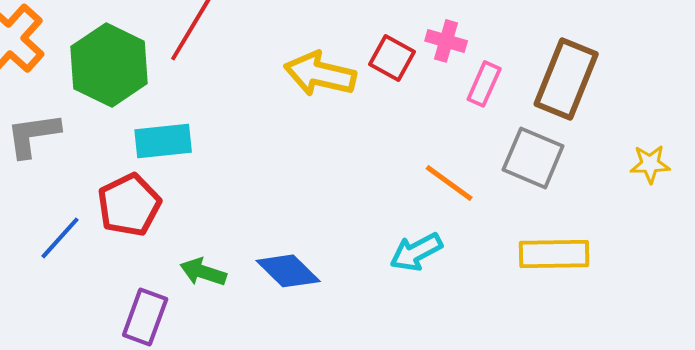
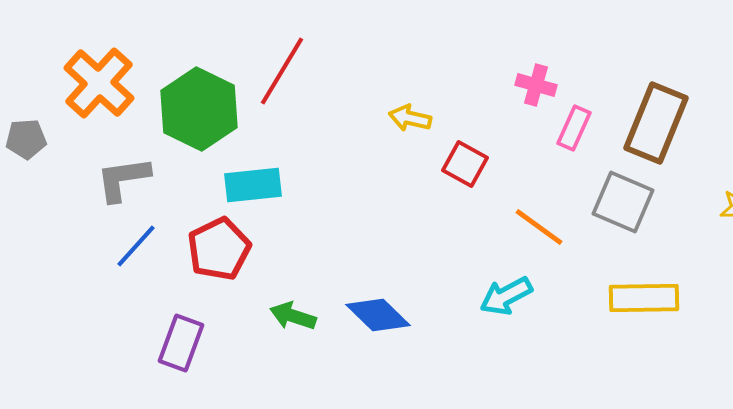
red square: (392, 58) -> (465, 164), moved
yellow arrow: (320, 74) -> (410, 118), size x0.6
blue line: (60, 238) -> (136, 246), moved
purple rectangle: (145, 317) -> (181, 343), moved

